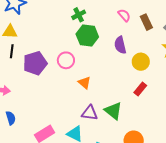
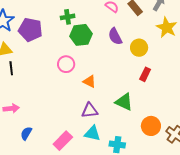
green cross: (79, 15) -> (68, 17), turned 32
purple pentagon: (35, 63) -> (30, 30), moved, turned -30
purple triangle: (90, 113) -> (90, 111), moved
blue semicircle: (11, 118) -> (26, 133), turned -120

